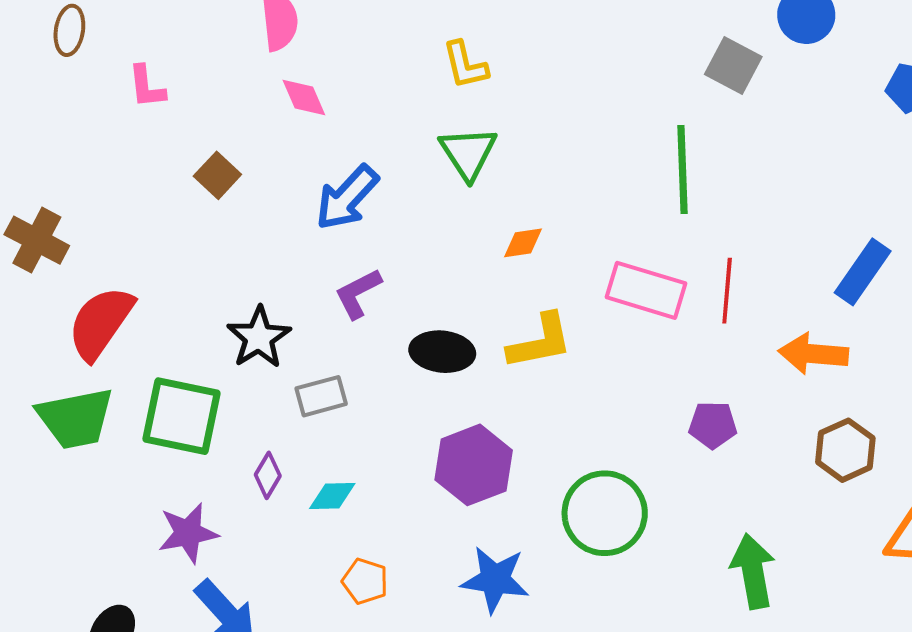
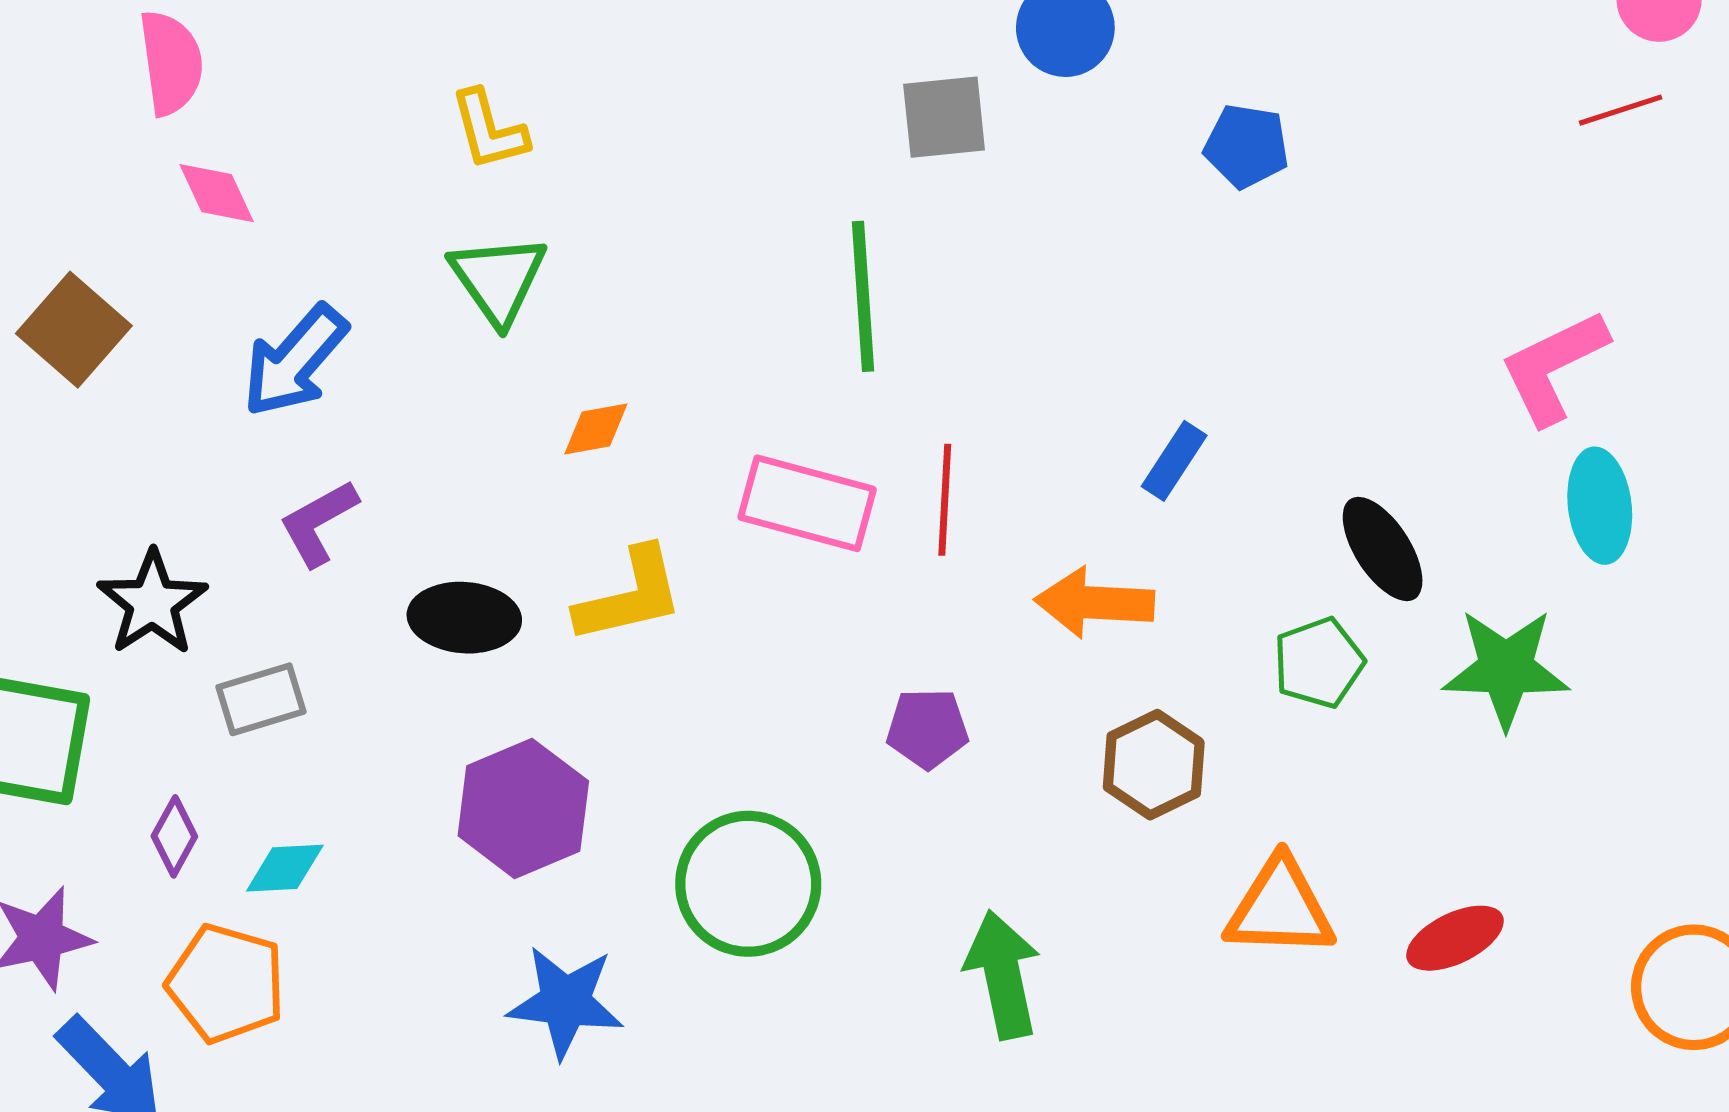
gray square: (733, 65) -> (944, 117), turned -32
brown square: (217, 175) -> (74, 330), size x1.4
blue rectangle: (863, 272) -> (1174, 461), size x0.7
orange pentagon: (365, 581) -> (226, 983), moved, size x1.5

